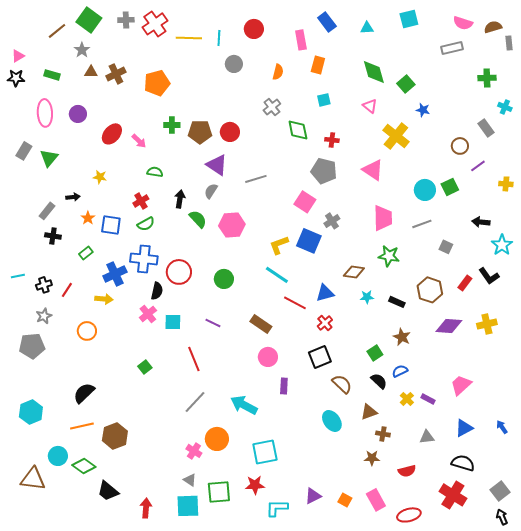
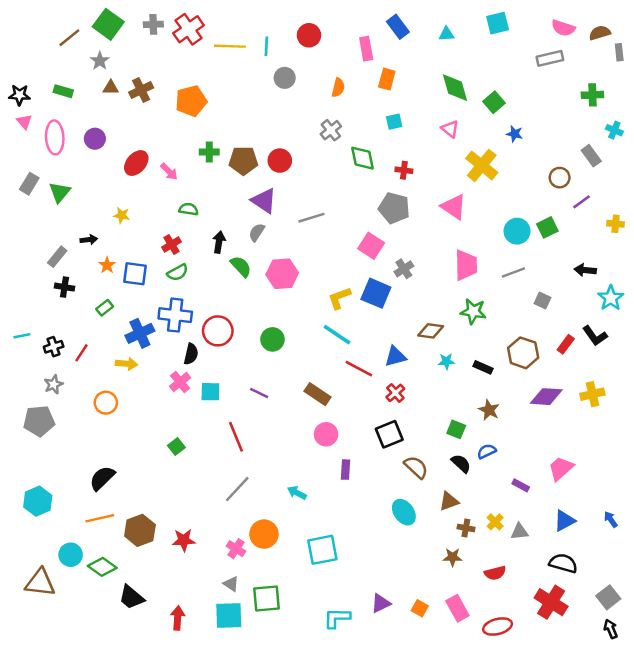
pink triangle: (18, 56) -> (24, 122), moved, turned -40
green square: (375, 353) -> (456, 429), turned -35
yellow cross: (407, 399) -> (495, 522), moved
cyan arrow: (244, 405) -> (297, 493), size x0.6
red star: (255, 485) -> (184, 540), moved

